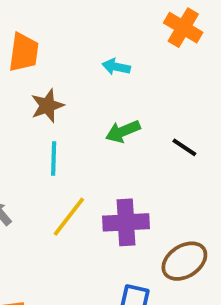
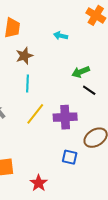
green arrow: (123, 131) -> (81, 72), moved
black line: (184, 147) -> (89, 90), moved

